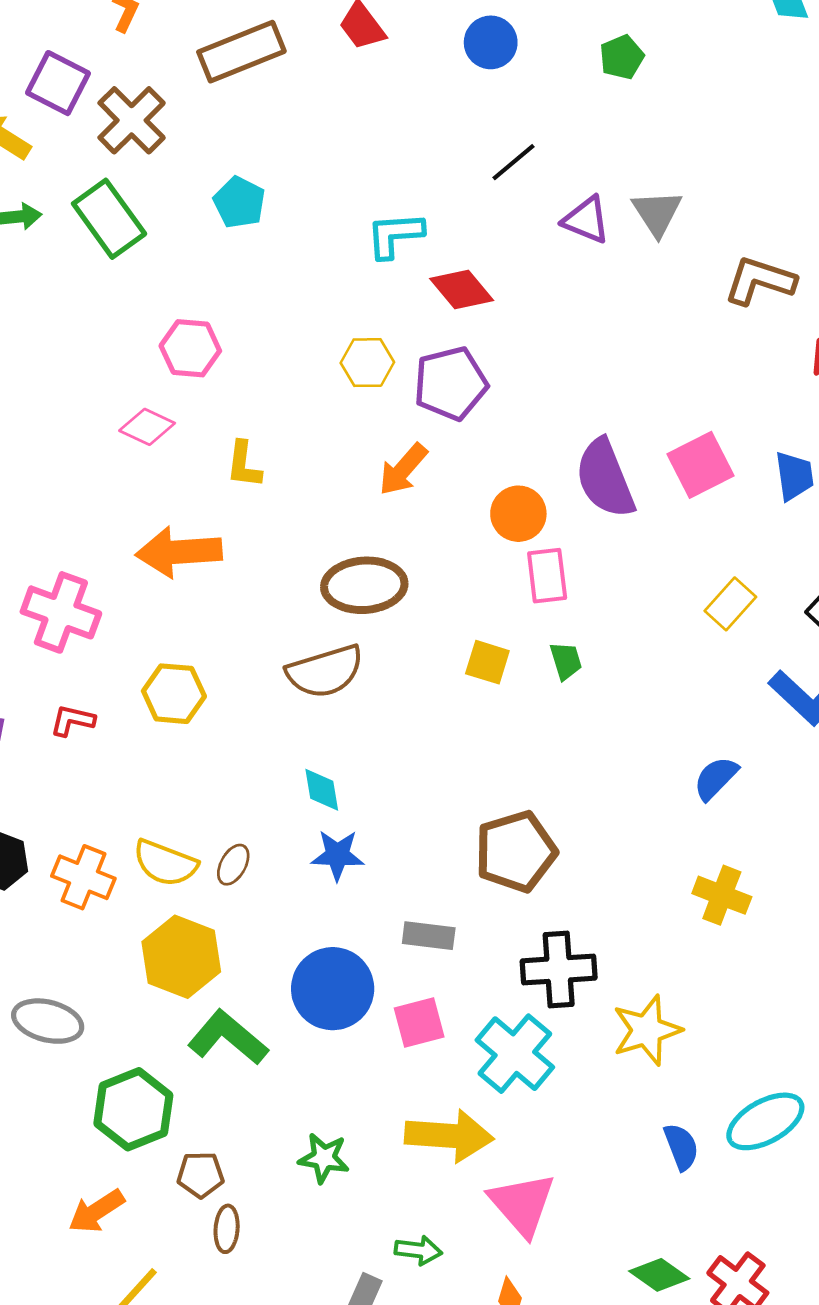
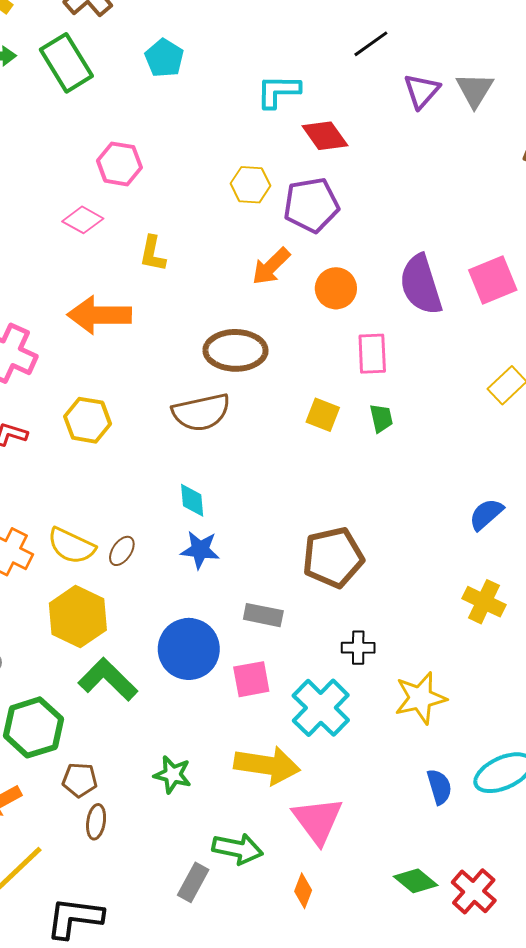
purple triangle: (586, 220) -> (422, 91), turned 45
orange circle: (518, 514) -> (336, 288), moved
black cross: (559, 970) -> (358, 648), size x0.6
green arrow: (418, 1250) -> (238, 849), size x1.4

